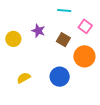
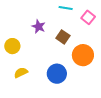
pink square: (85, 26) -> (88, 17), moved
yellow circle: (13, 39) -> (12, 46), moved

